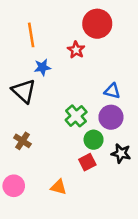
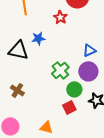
blue star: (42, 67) -> (38, 38), moved
black triangle: (24, 91) -> (18, 50), turned -30
blue triangle: (112, 91) -> (89, 50), turned -40

